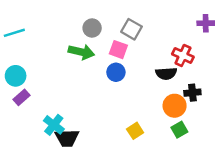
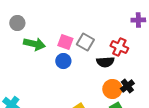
gray circle: (92, 28) -> (17, 23), moved
gray square: (132, 29) -> (85, 42), moved
black cross: (192, 93) -> (127, 86), moved, turned -32

